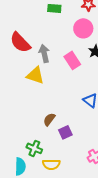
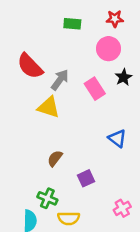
gray arrow: (44, 53) -> (60, 80), turned 48
brown semicircle: (49, 119) -> (55, 158), moved

